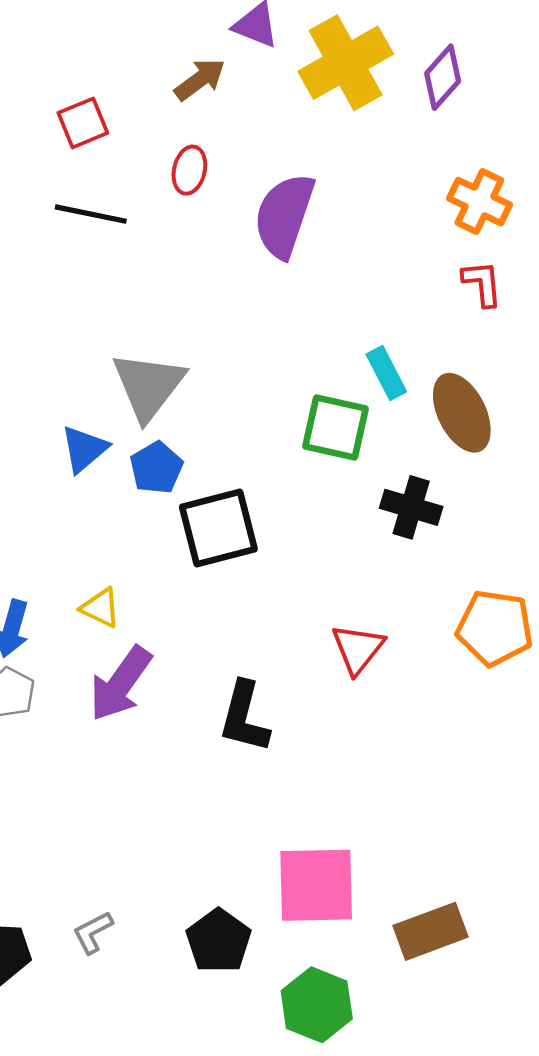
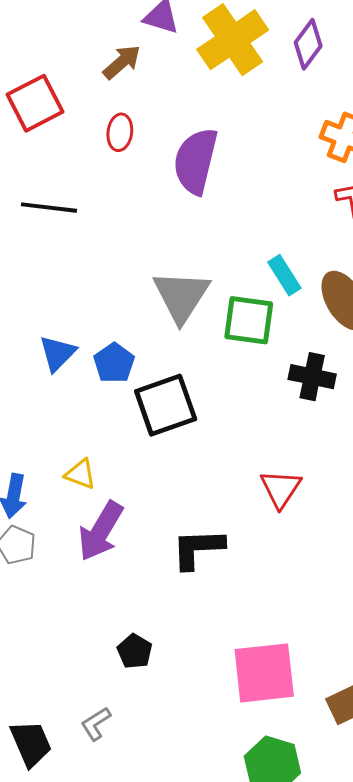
red square: (83, 123) -> (35, 103), size x1.4
black line: (91, 214) -> (49, 208), moved
gray triangle: (148, 386) -> (181, 296), moved
black L-shape: (244, 717) -> (198, 549), turned 78
black pentagon: (219, 941) -> (135, 651), moved, size x0.7

